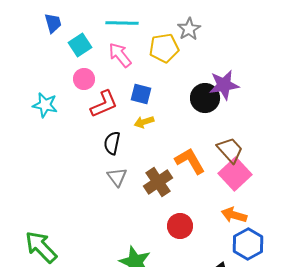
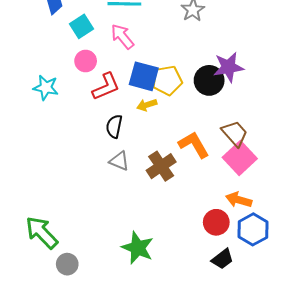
yellow pentagon: (164, 48) -> (167, 80), moved
blue square: (141, 94) -> (144, 76), size x1.4
gray triangle: (117, 177) -> (119, 161), turned -30
red circle: (180, 226) -> (216, 222), moved

